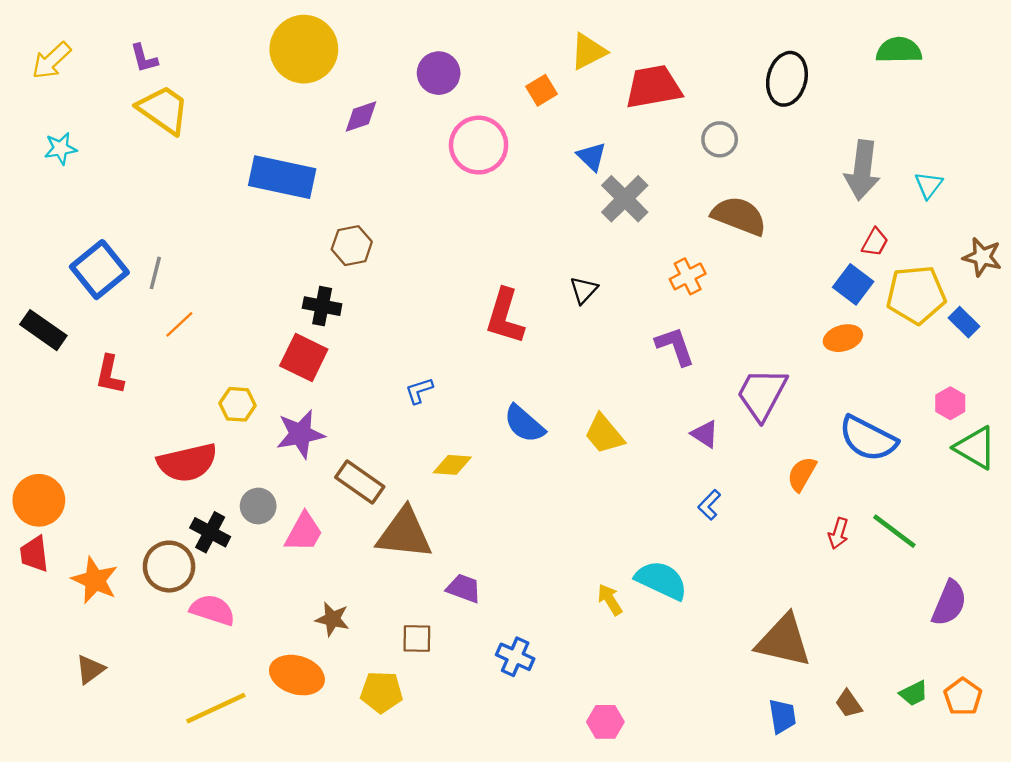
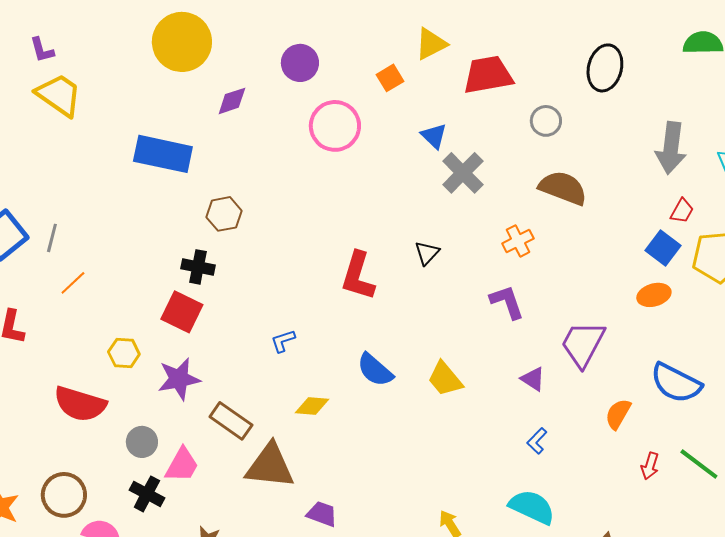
red semicircle: (187, 463) -> (80, 404), turned 30
black cross: (210, 532) -> (147, 494), moved
cyan semicircle: (661, 580) -> (532, 507), moved

